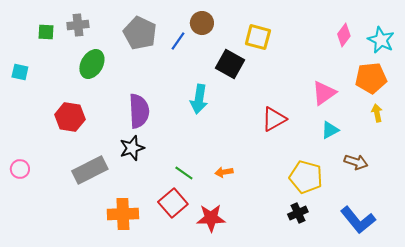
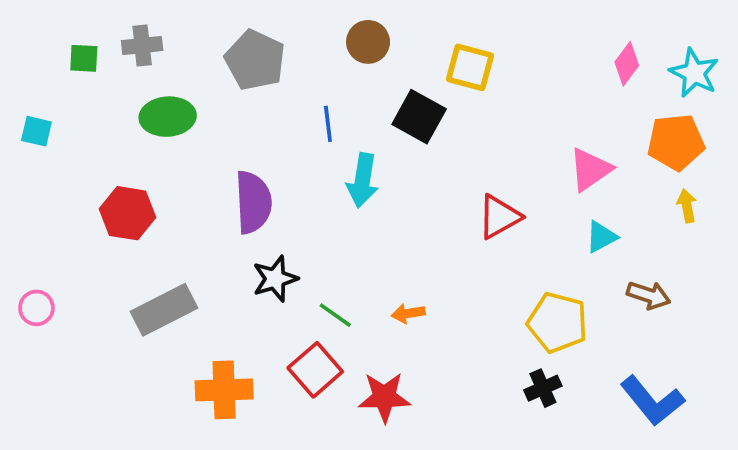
blue line: (178, 41) -> (328, 124), moved, turned -42
green ellipse: (92, 64) -> (168, 117), turned 56
black star: (132, 148) -> (275, 279), moved

